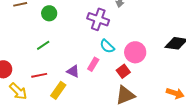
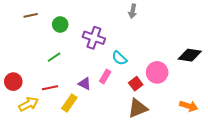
purple cross: (98, 19) -> (94, 38), moved
pink circle: (135, 52) -> (157, 72), moved
yellow arrow: (18, 91) -> (29, 104), turned -72

